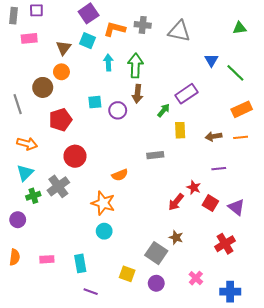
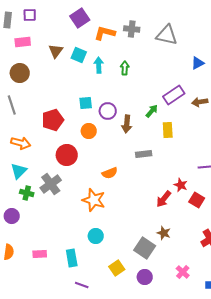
cyan square: (87, 41) -> (79, 55), moved
blue triangle: (211, 60) -> (198, 63), turned 32
green arrow: (135, 66) -> (125, 68), size x0.6
orange circle: (61, 72) -> (89, 131), moved
brown circle: (43, 87) -> (20, 73), moved
brown arrow: (137, 94) -> (127, 124), moved
brown arrow: (214, 136) -> (200, 102), moved
green cross: (33, 196) -> (27, 193), turned 32
cyan circle: (104, 231) -> (96, 236), moved
yellow square: (127, 274) -> (117, 268), turned 35

